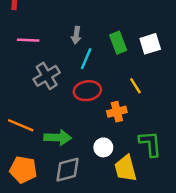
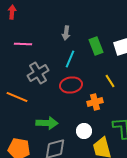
gray arrow: (76, 35) -> (66, 33), moved
orange line: (21, 125) -> (17, 97), moved

